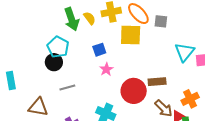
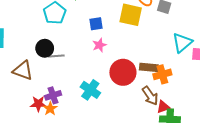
black circle: (54, 62) -> (45, 48), moved
orange cross: (190, 99) -> (162, 74), moved

